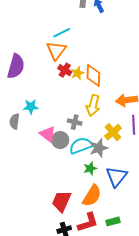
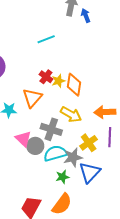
orange triangle: (56, 50) -> (32, 98), moved
yellow arrow: (93, 105) -> (71, 114), turned -80
gray cross: (75, 122) -> (51, 129), size x1.5
blue triangle: (117, 177) -> (90, 172), moved

